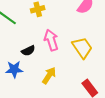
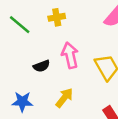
blue star: (14, 69) -> (22, 102), moved

